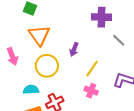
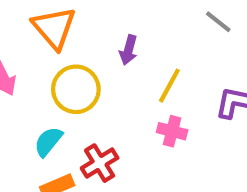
cyan semicircle: (31, 90) -> (48, 142), turned -42

